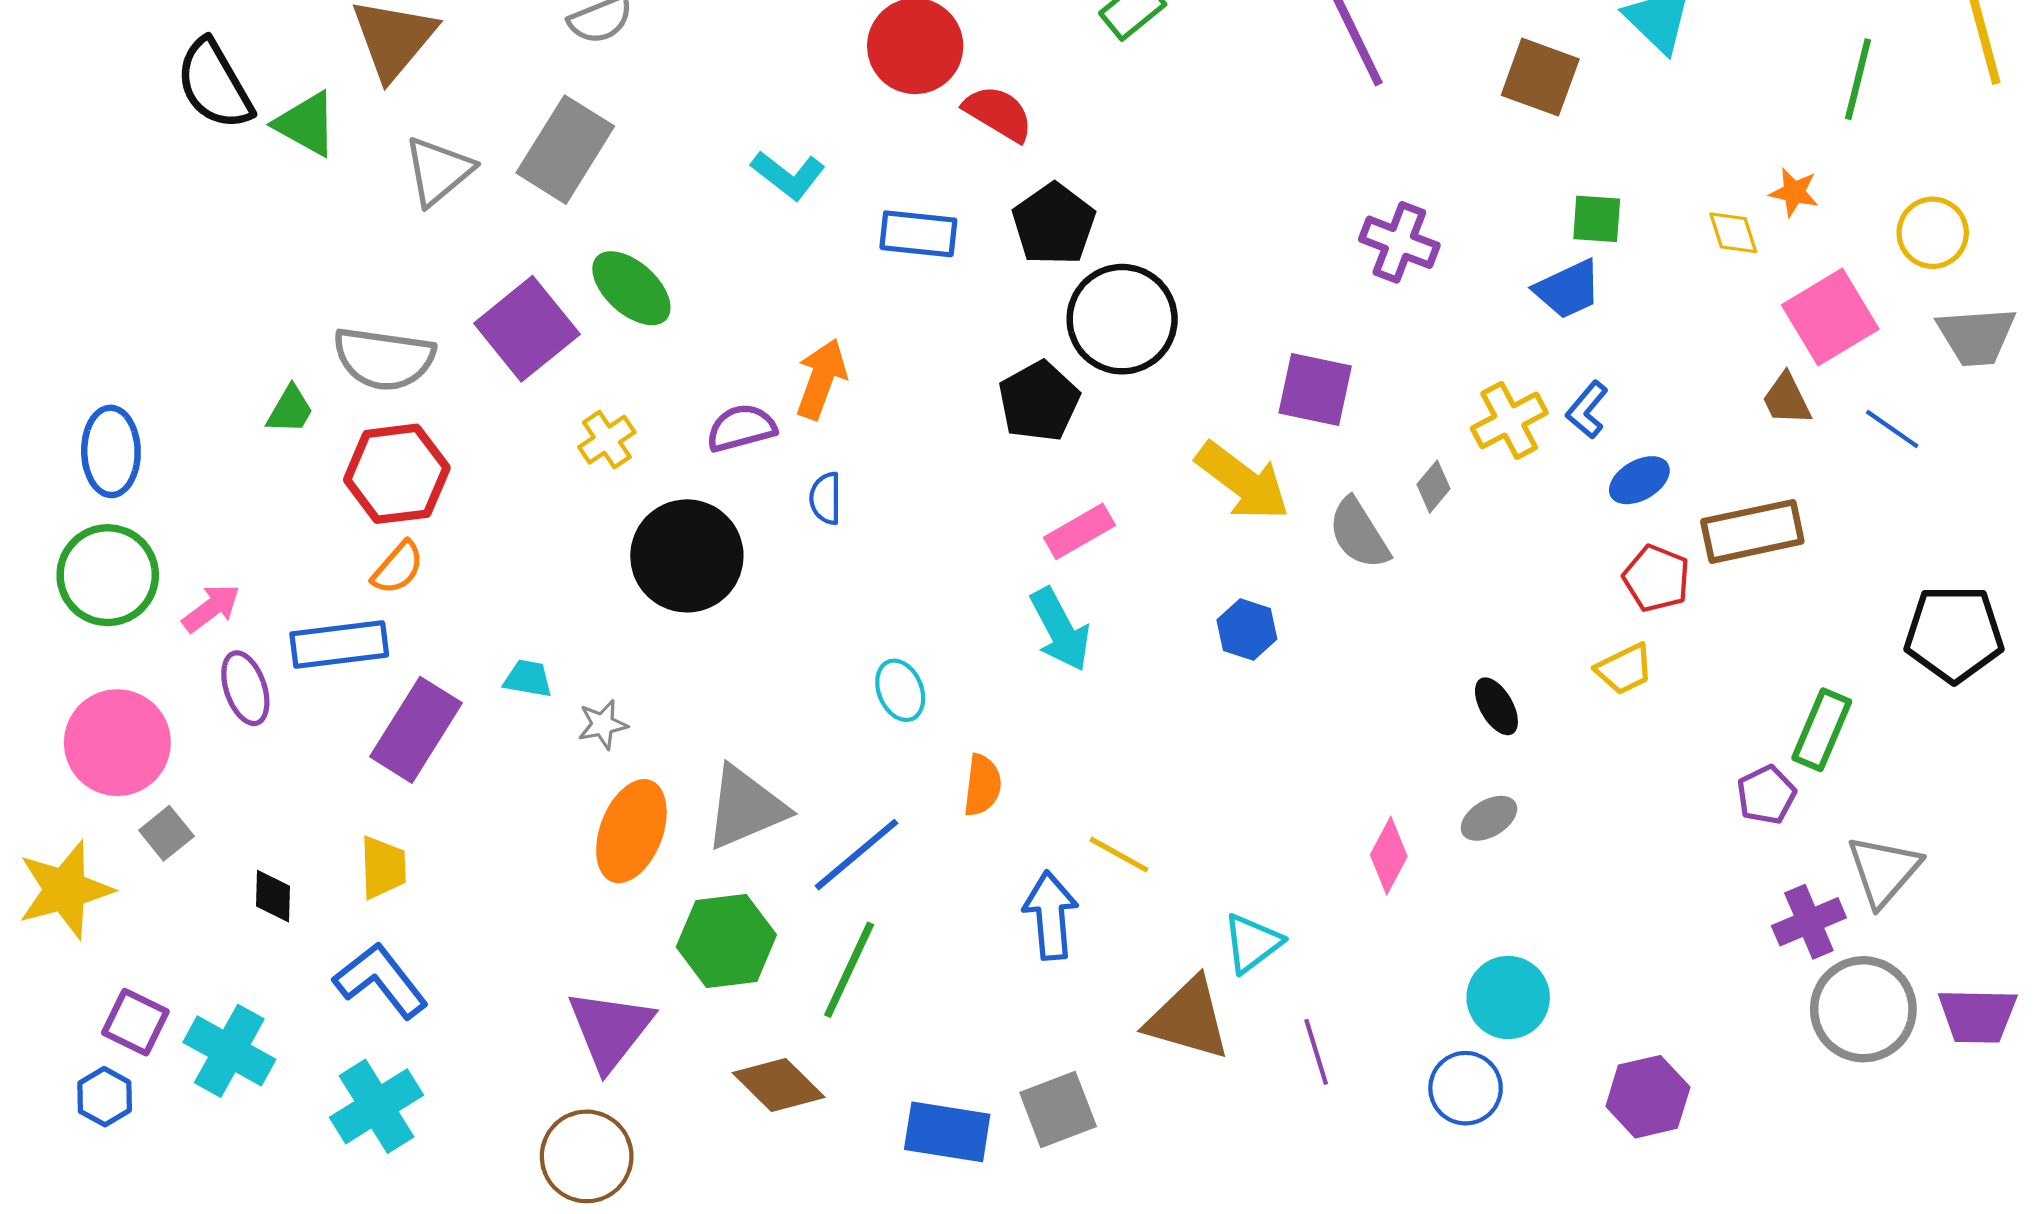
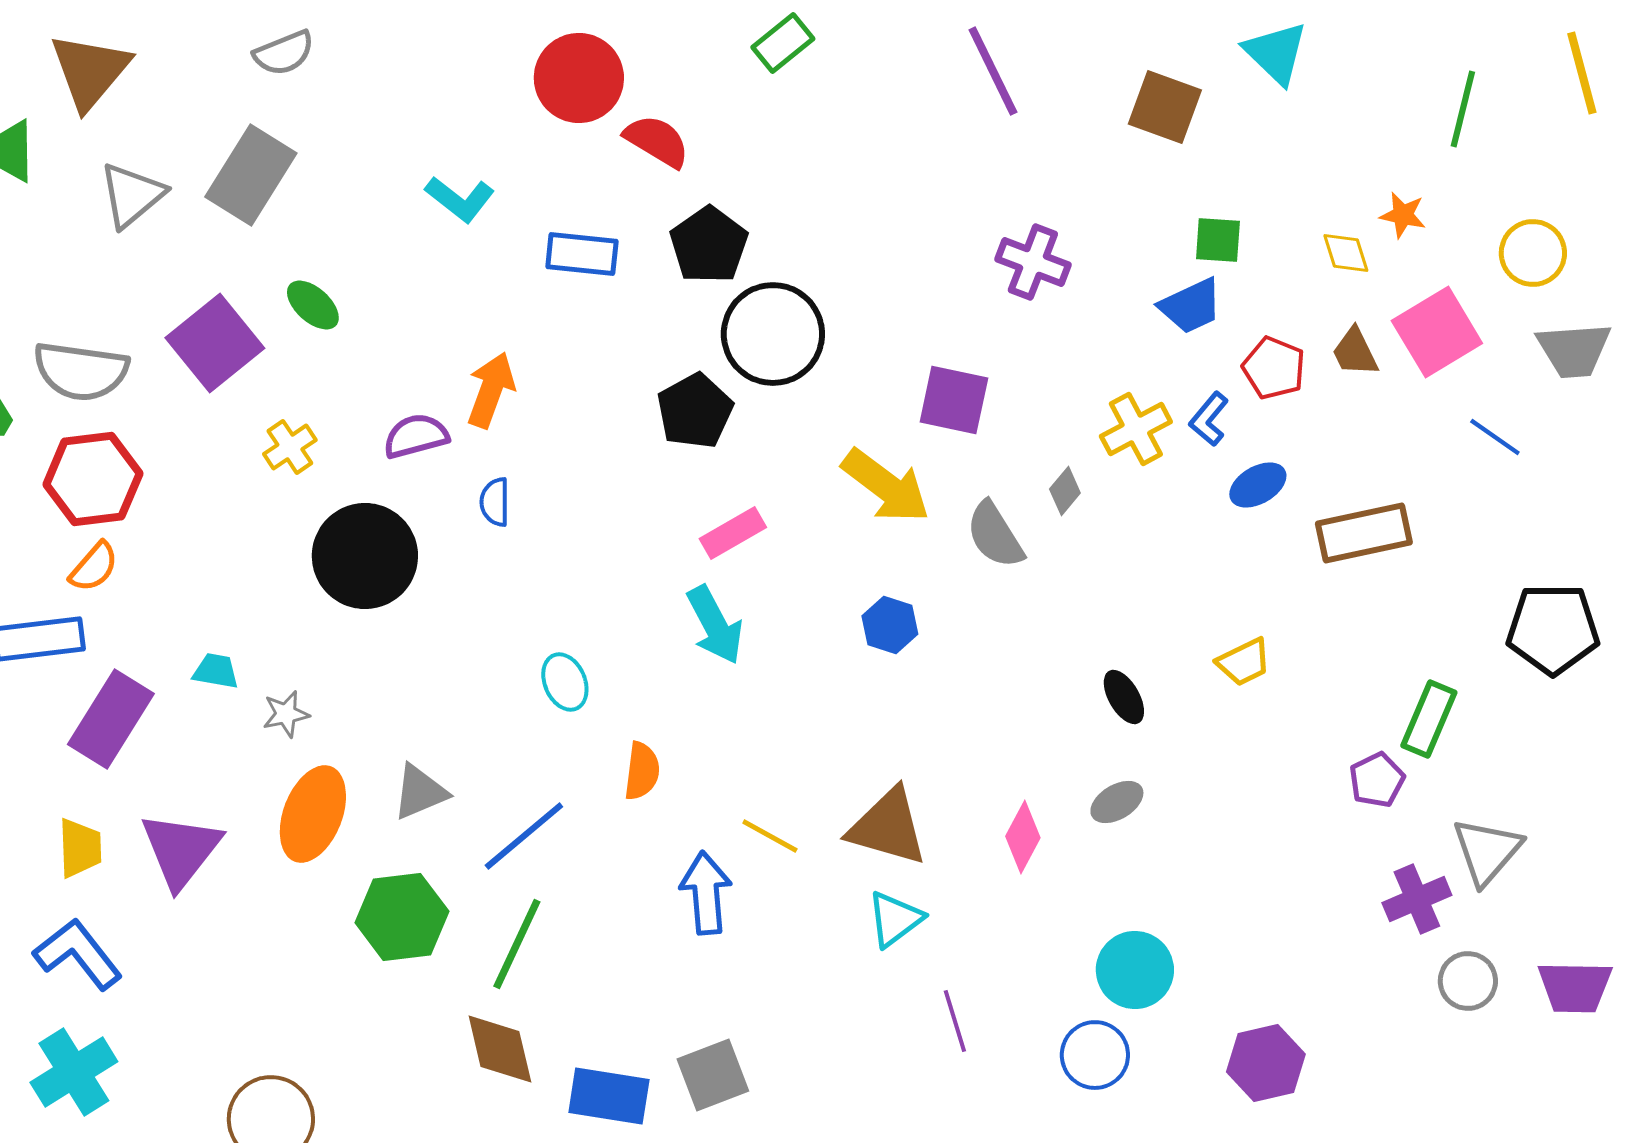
green ellipse: (631, 288) -> (313, 305), size x0.7
brown trapezoid: (1787, 399) -> (1355, 352), moved
red pentagon: (1656, 578) -> (1274, 368), moved
gray triangle: (746, 808) -> (420, 792), size x0.7
gray circle: (1863, 1009) -> (1468, 981), size x0.6
brown triangle: (1188, 1019) -> (888, 827), moved
purple triangle: (610, 1030) -> (181, 850), moved
brown diamond: (779, 1085) -> (500, 1049), moved, turned 32

